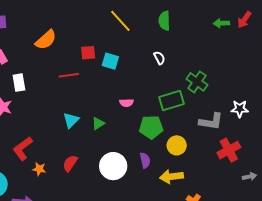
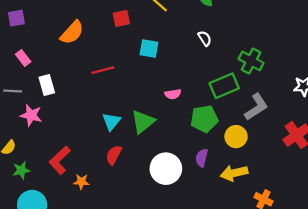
red square: (88, 53) -> (121, 19), moved
gray L-shape: (211, 122) -> (256, 107), moved, turned -35
green triangle: (98, 123) -> (143, 122), size x1.6
purple semicircle: (145, 160) -> (202, 158), turned -147
red semicircle: (70, 163) -> (114, 155), moved

